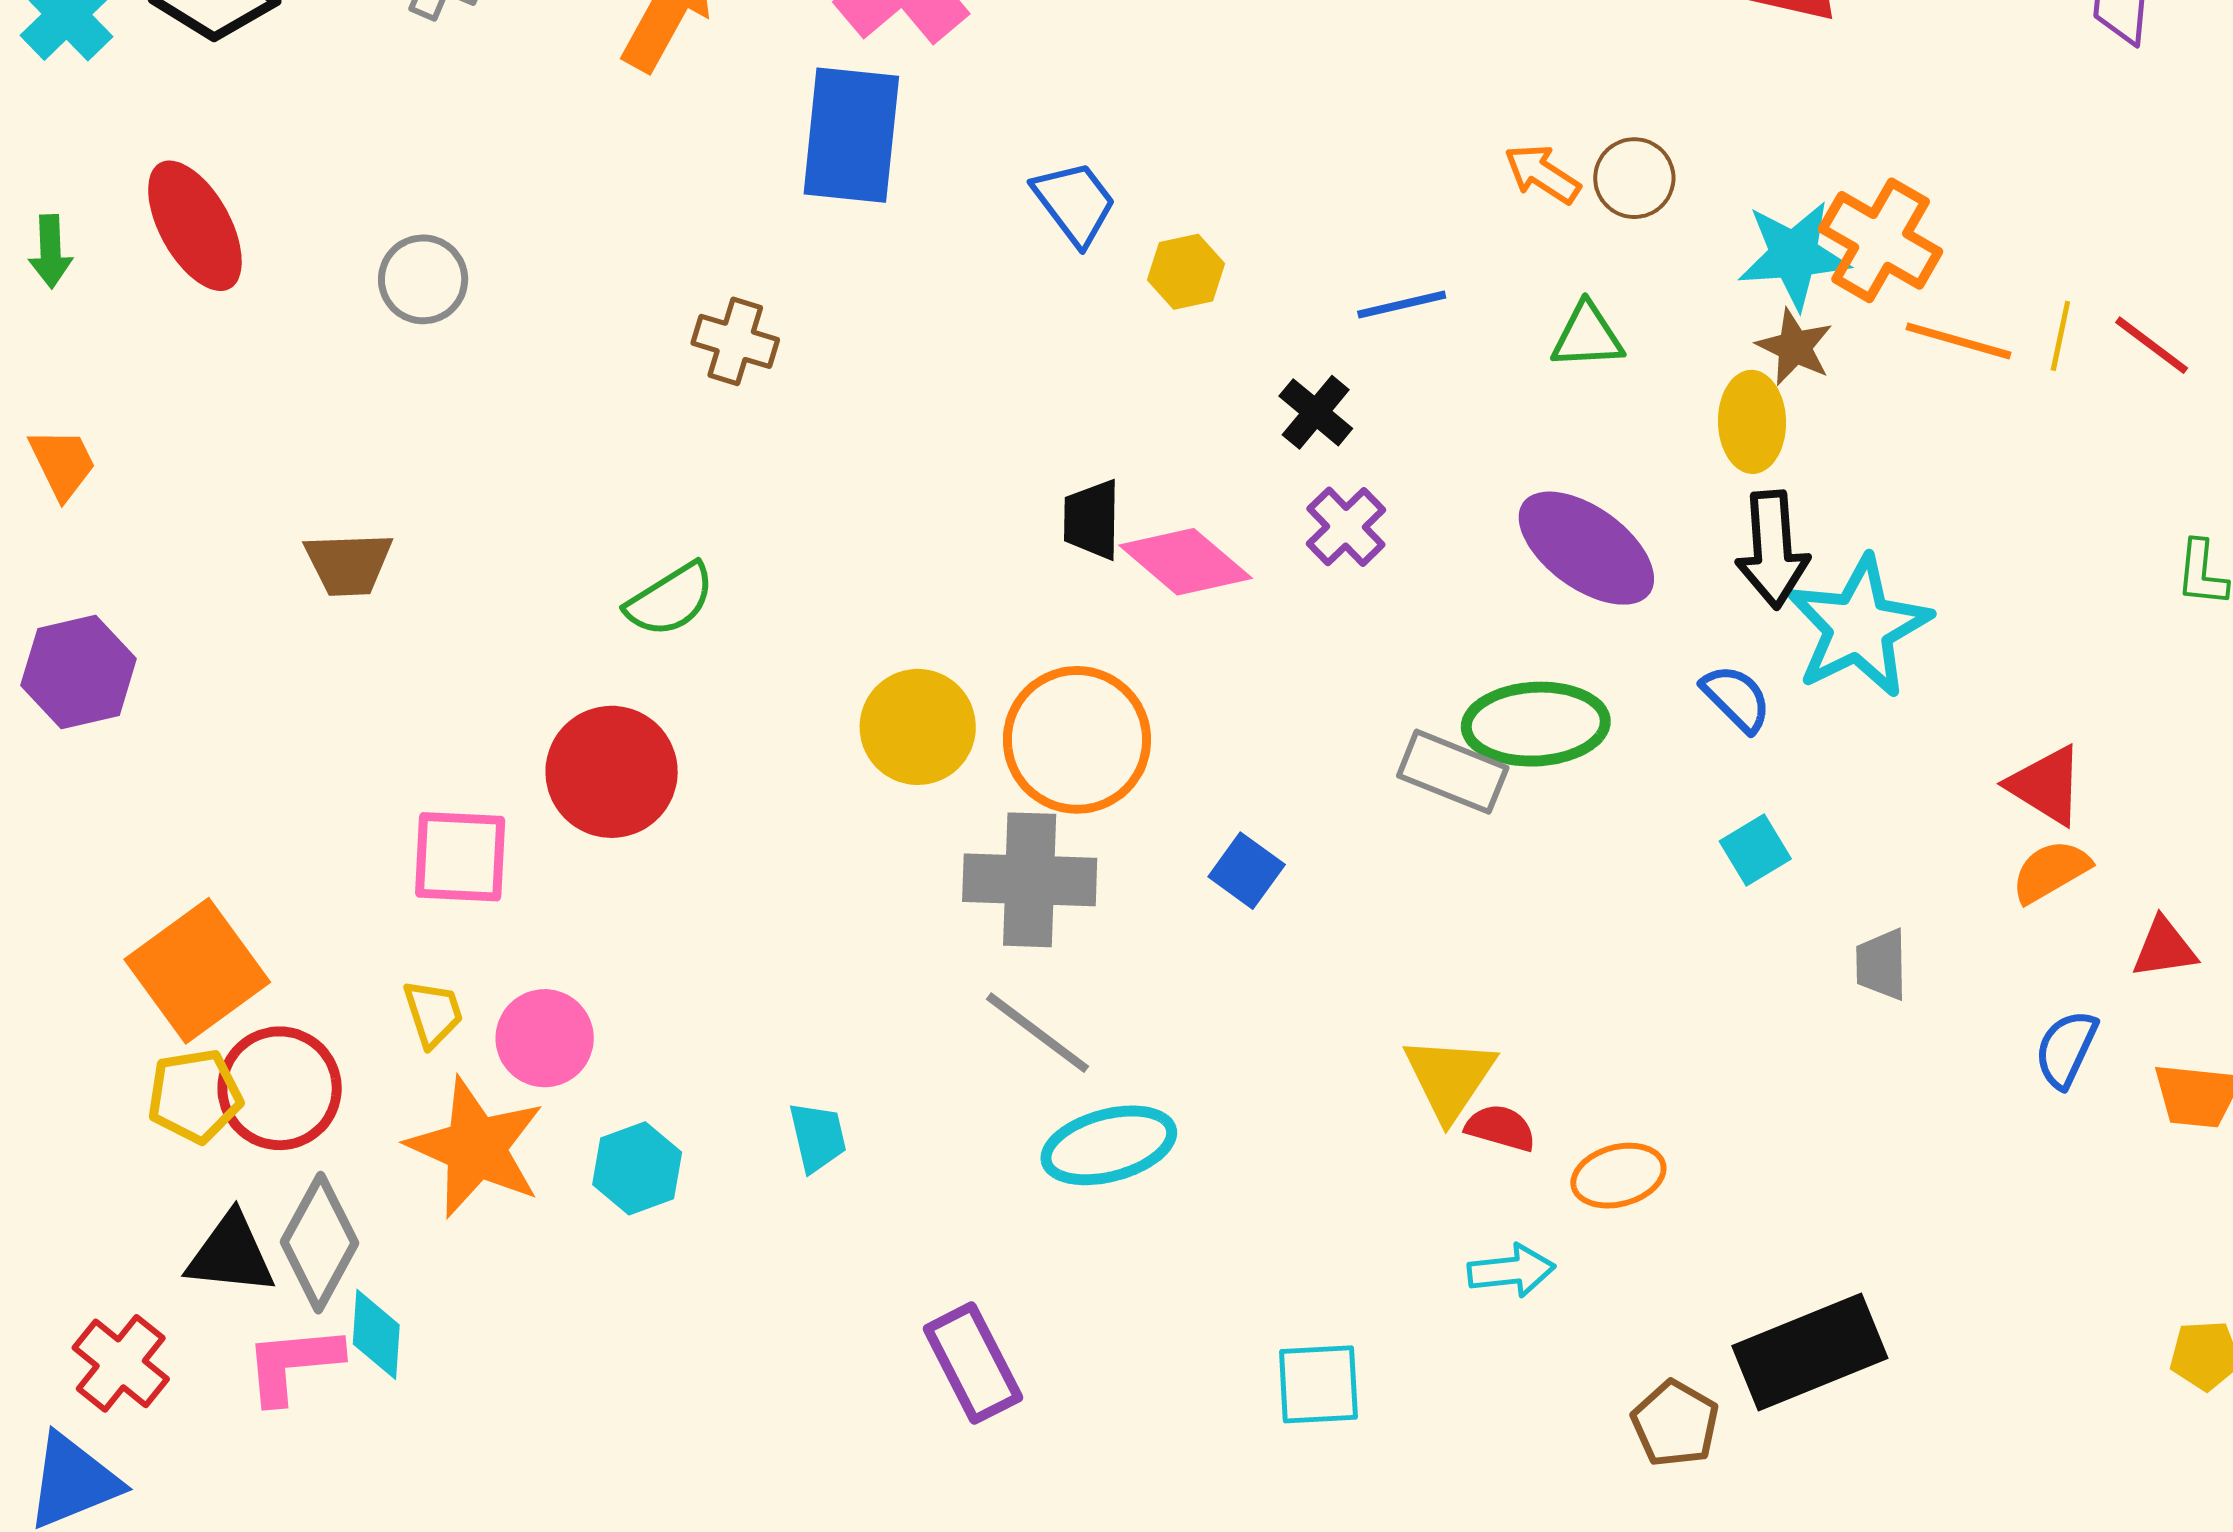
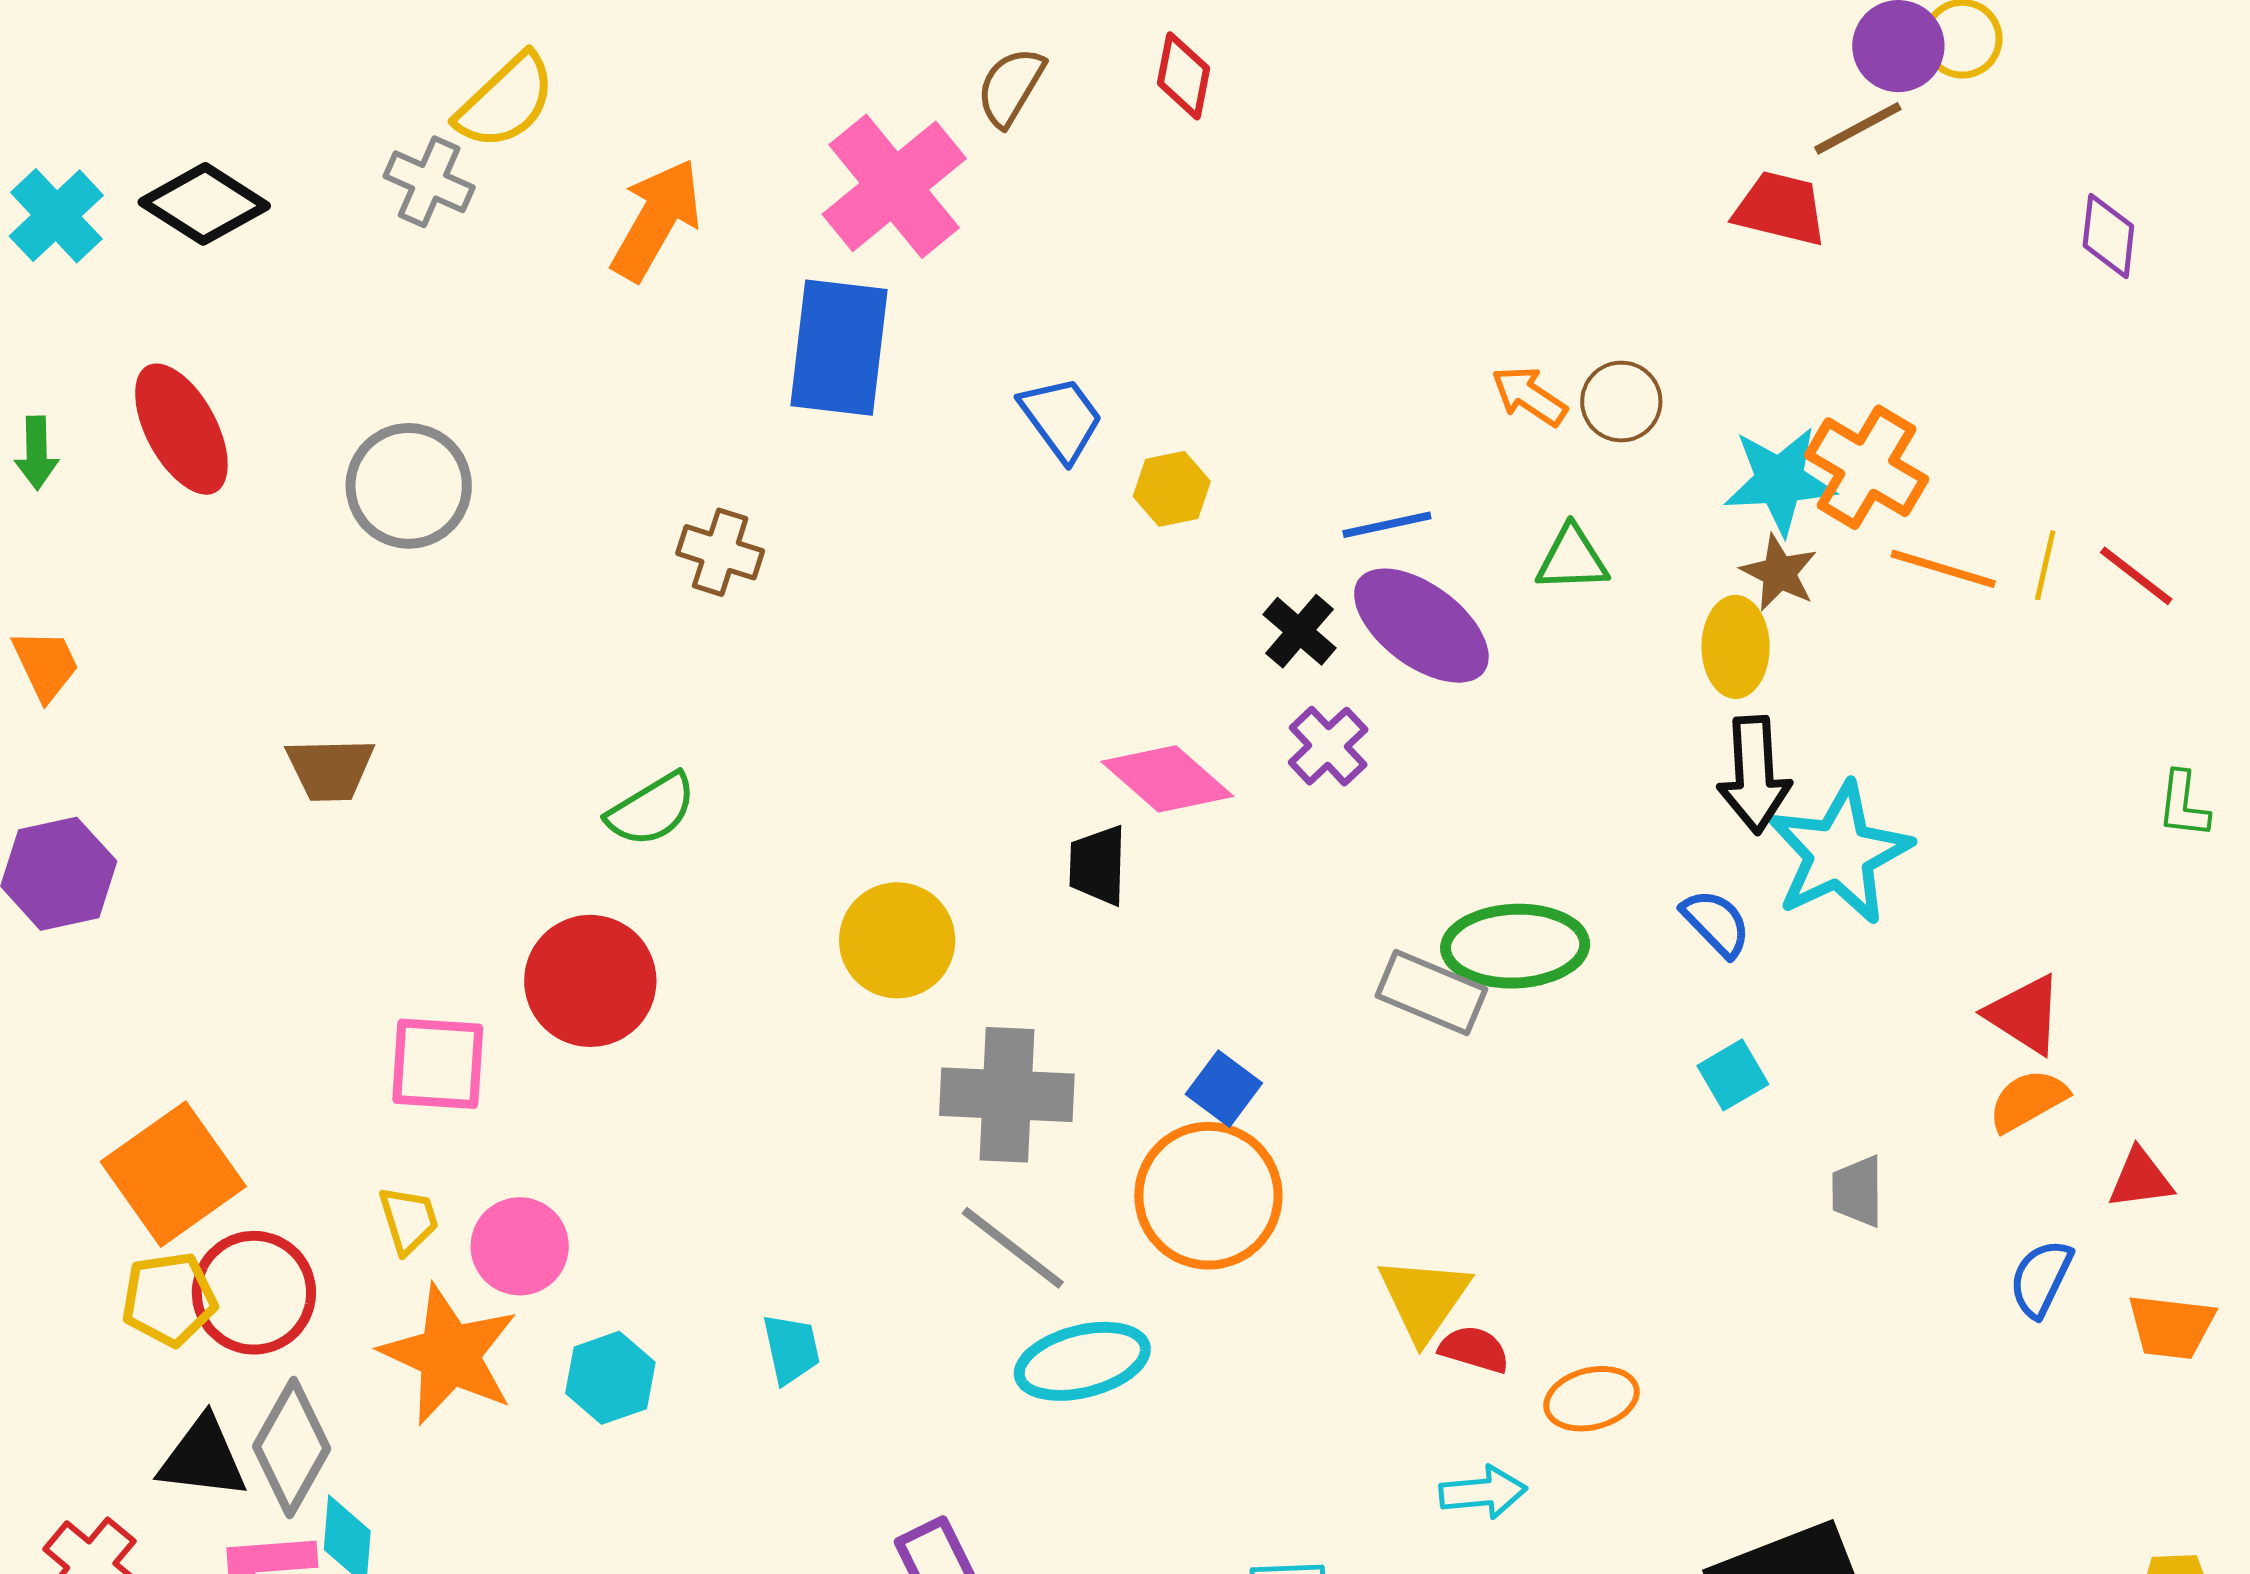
gray circle: (423, 279) -> (409, 486), size x1.4
black trapezoid: (1092, 520) -> (1098, 865), moved
purple ellipse: (1586, 548) -> (1421, 626), moved
orange circle: (1077, 740) -> (1208, 1196), moved

